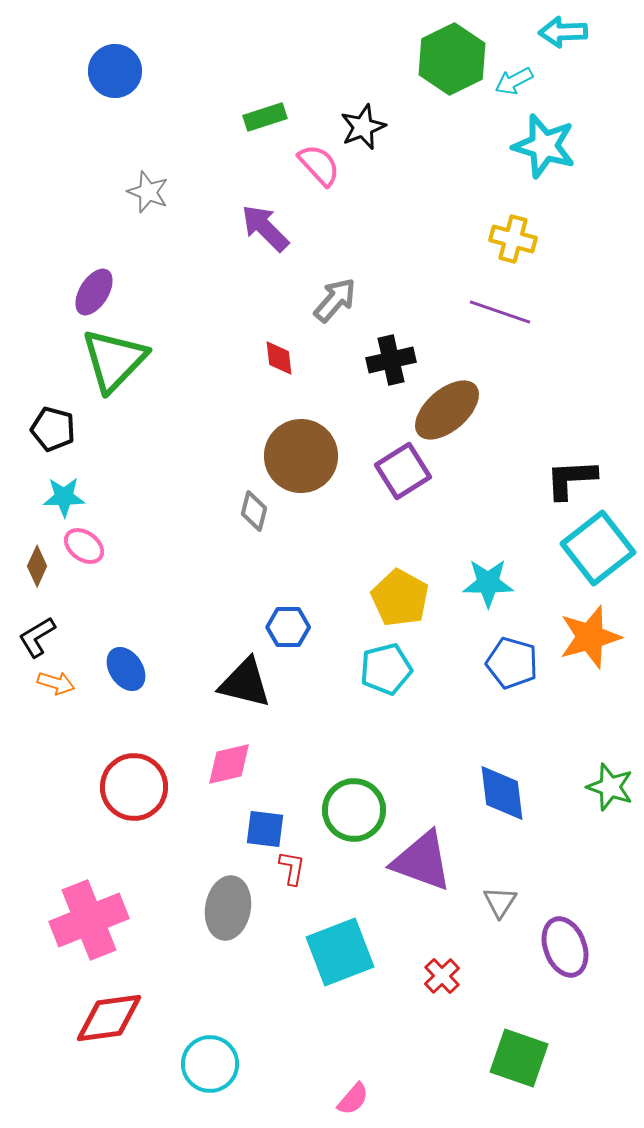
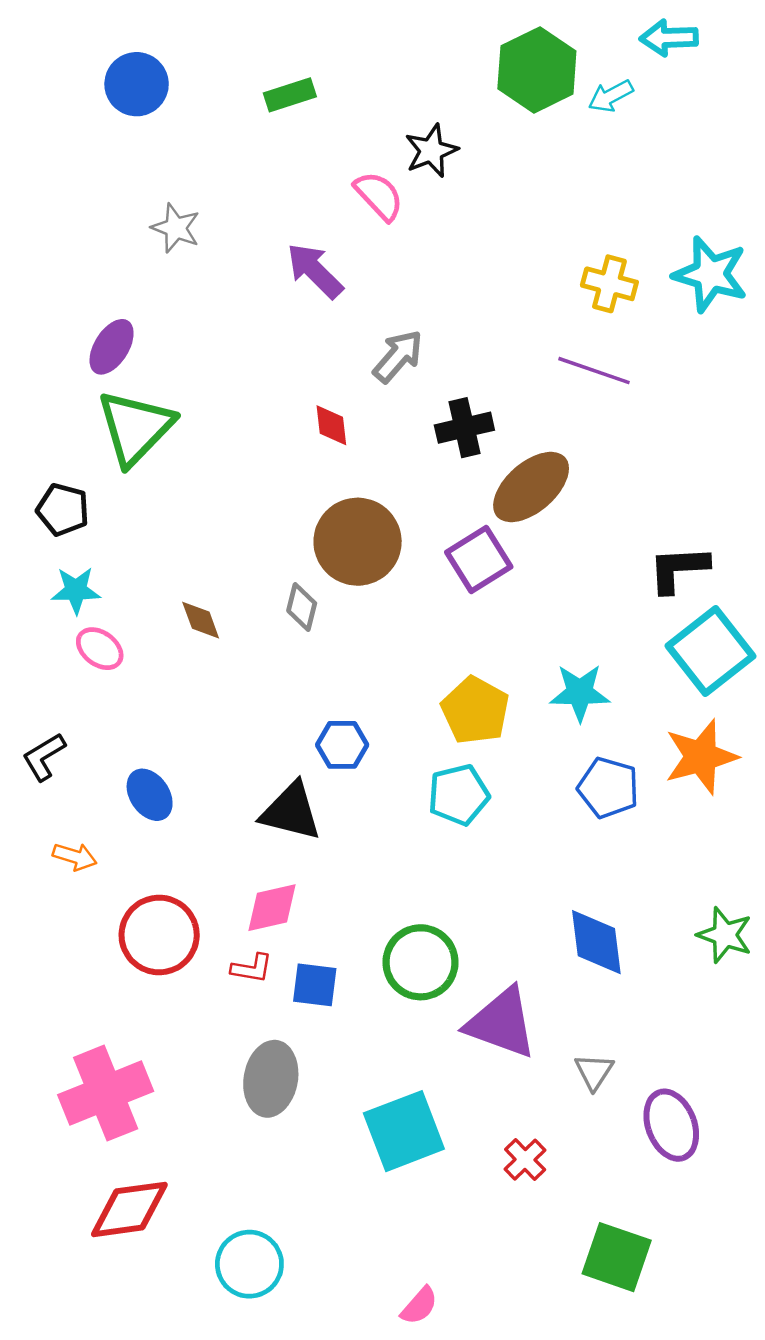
green rectangle: (265, 117) -> (290, 95), moved
cyan star: (544, 146) -> (710, 274), moved
brown diamond: (37, 566) -> (201, 620), moved, turned -45
orange arrow: (56, 683) -> (75, 857), moved
red L-shape: (292, 868) -> (252, 968), moved, turned 90

